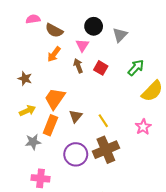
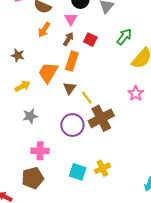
brown arrow: (78, 66) -> (68, 39), turned 56
yellow line: (103, 121) -> (87, 98), moved
orange rectangle: (50, 125) -> (72, 61), moved

